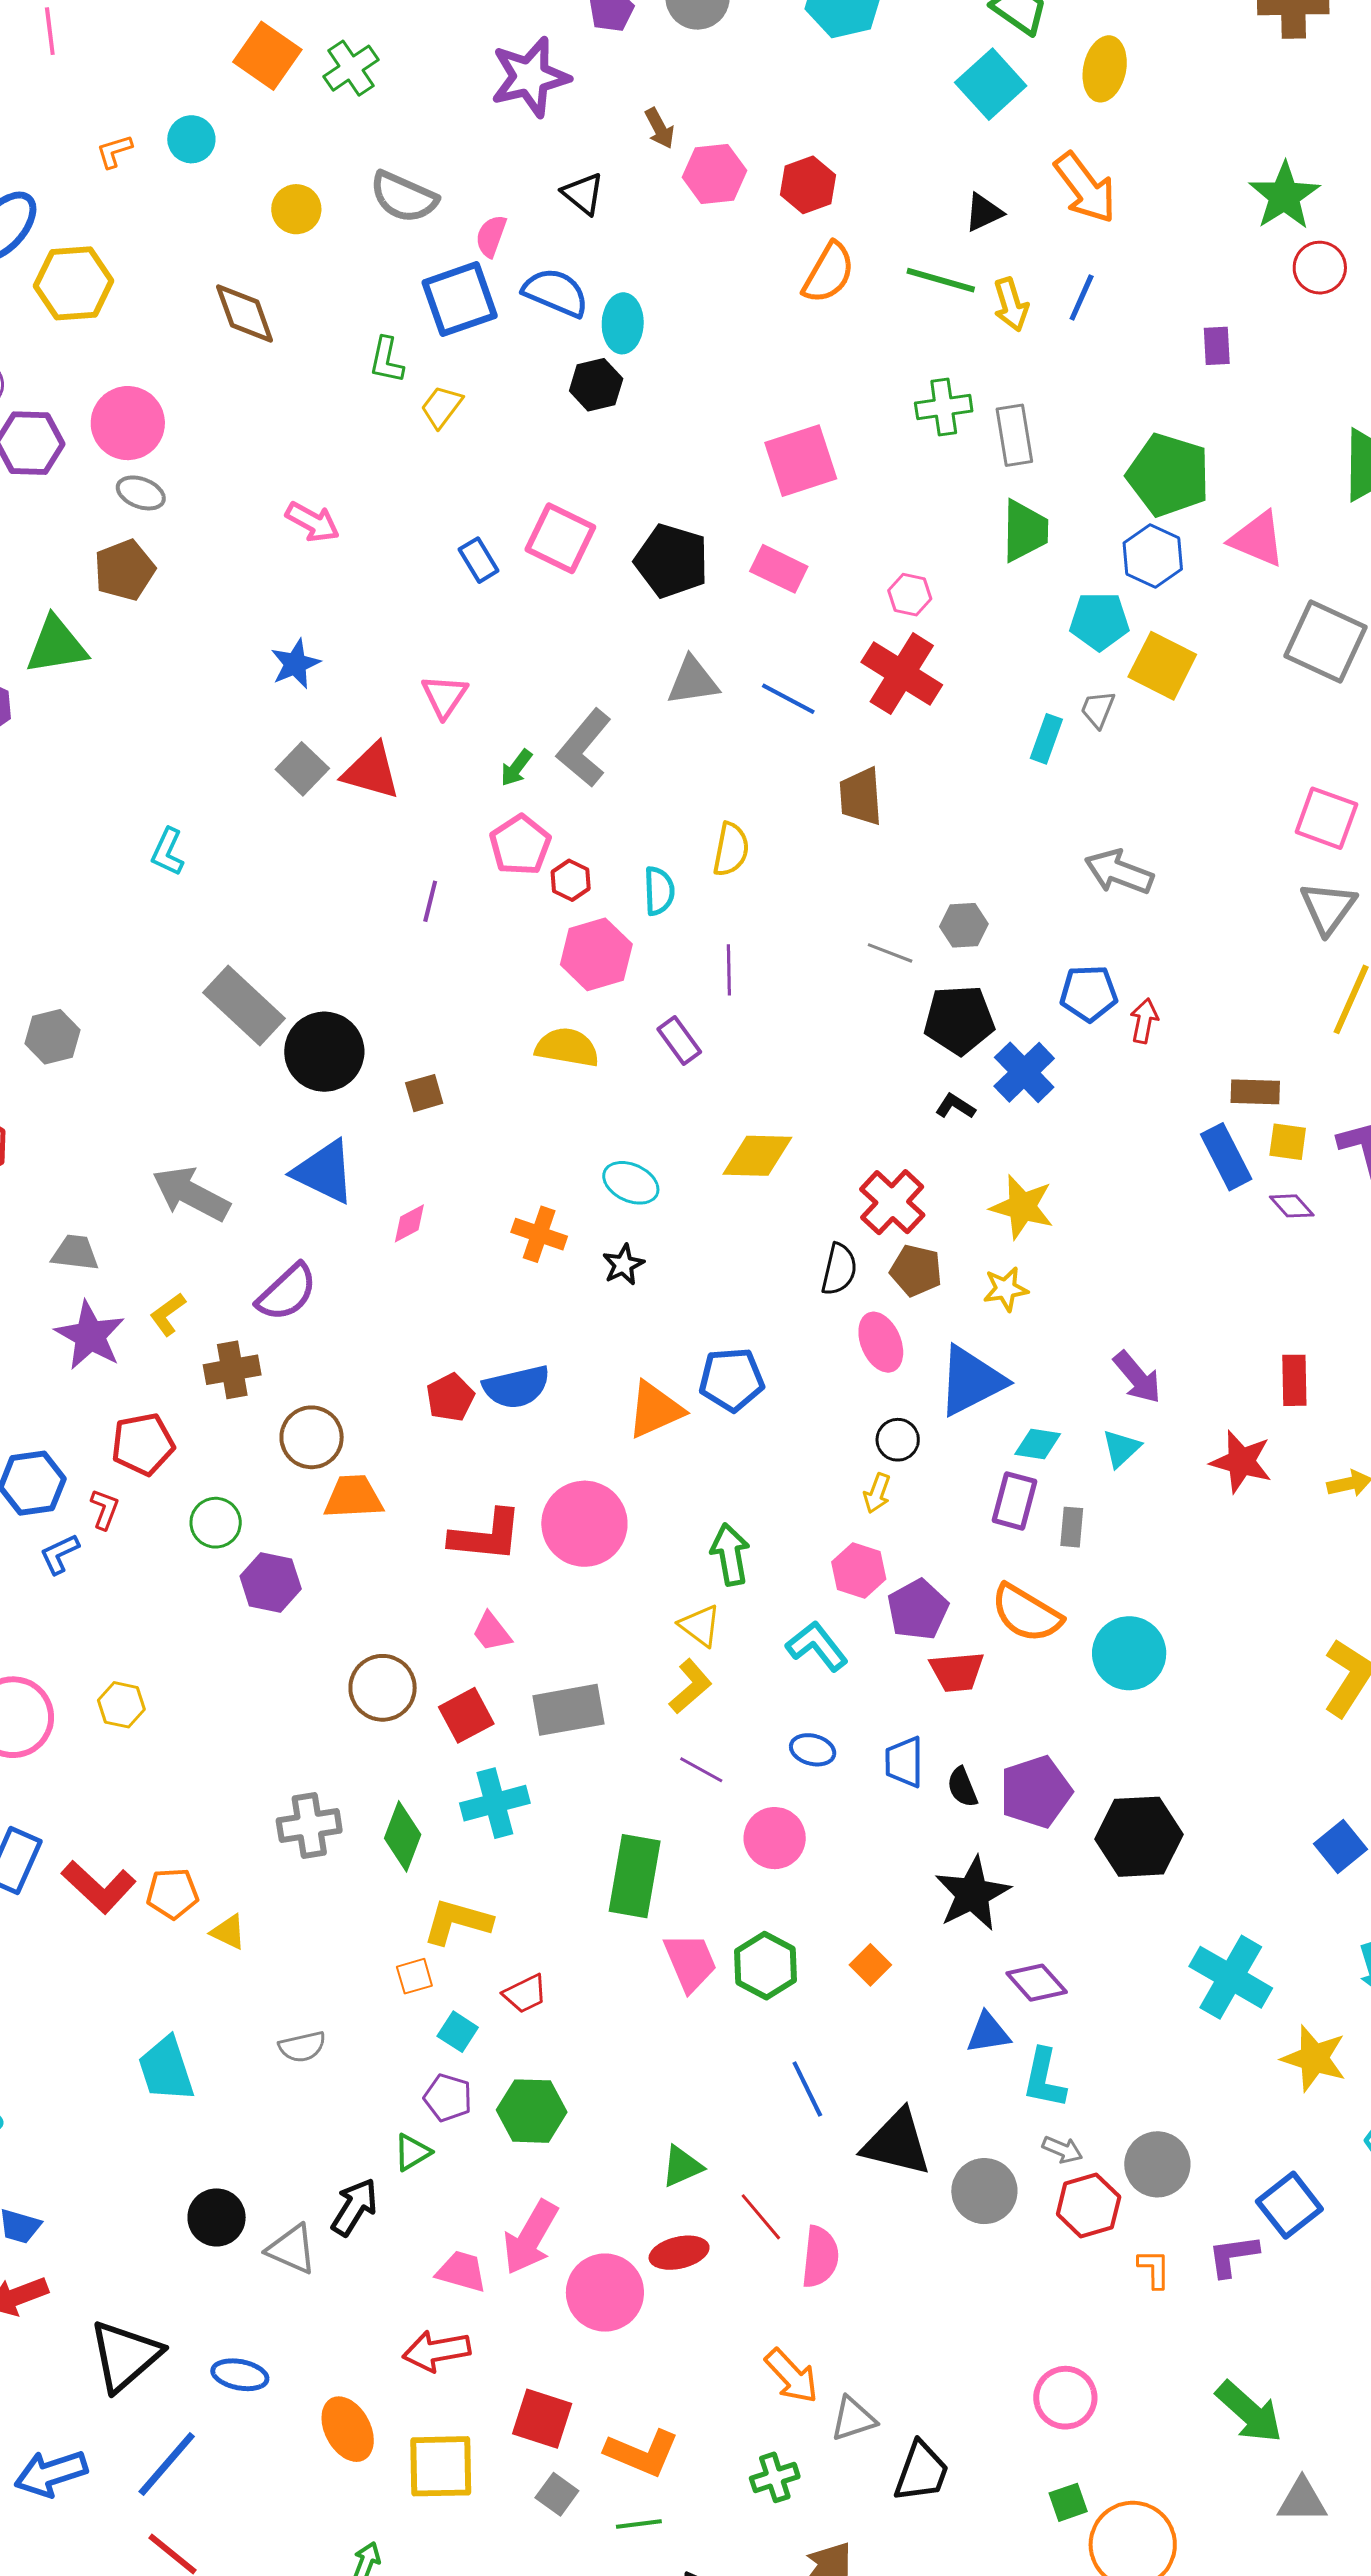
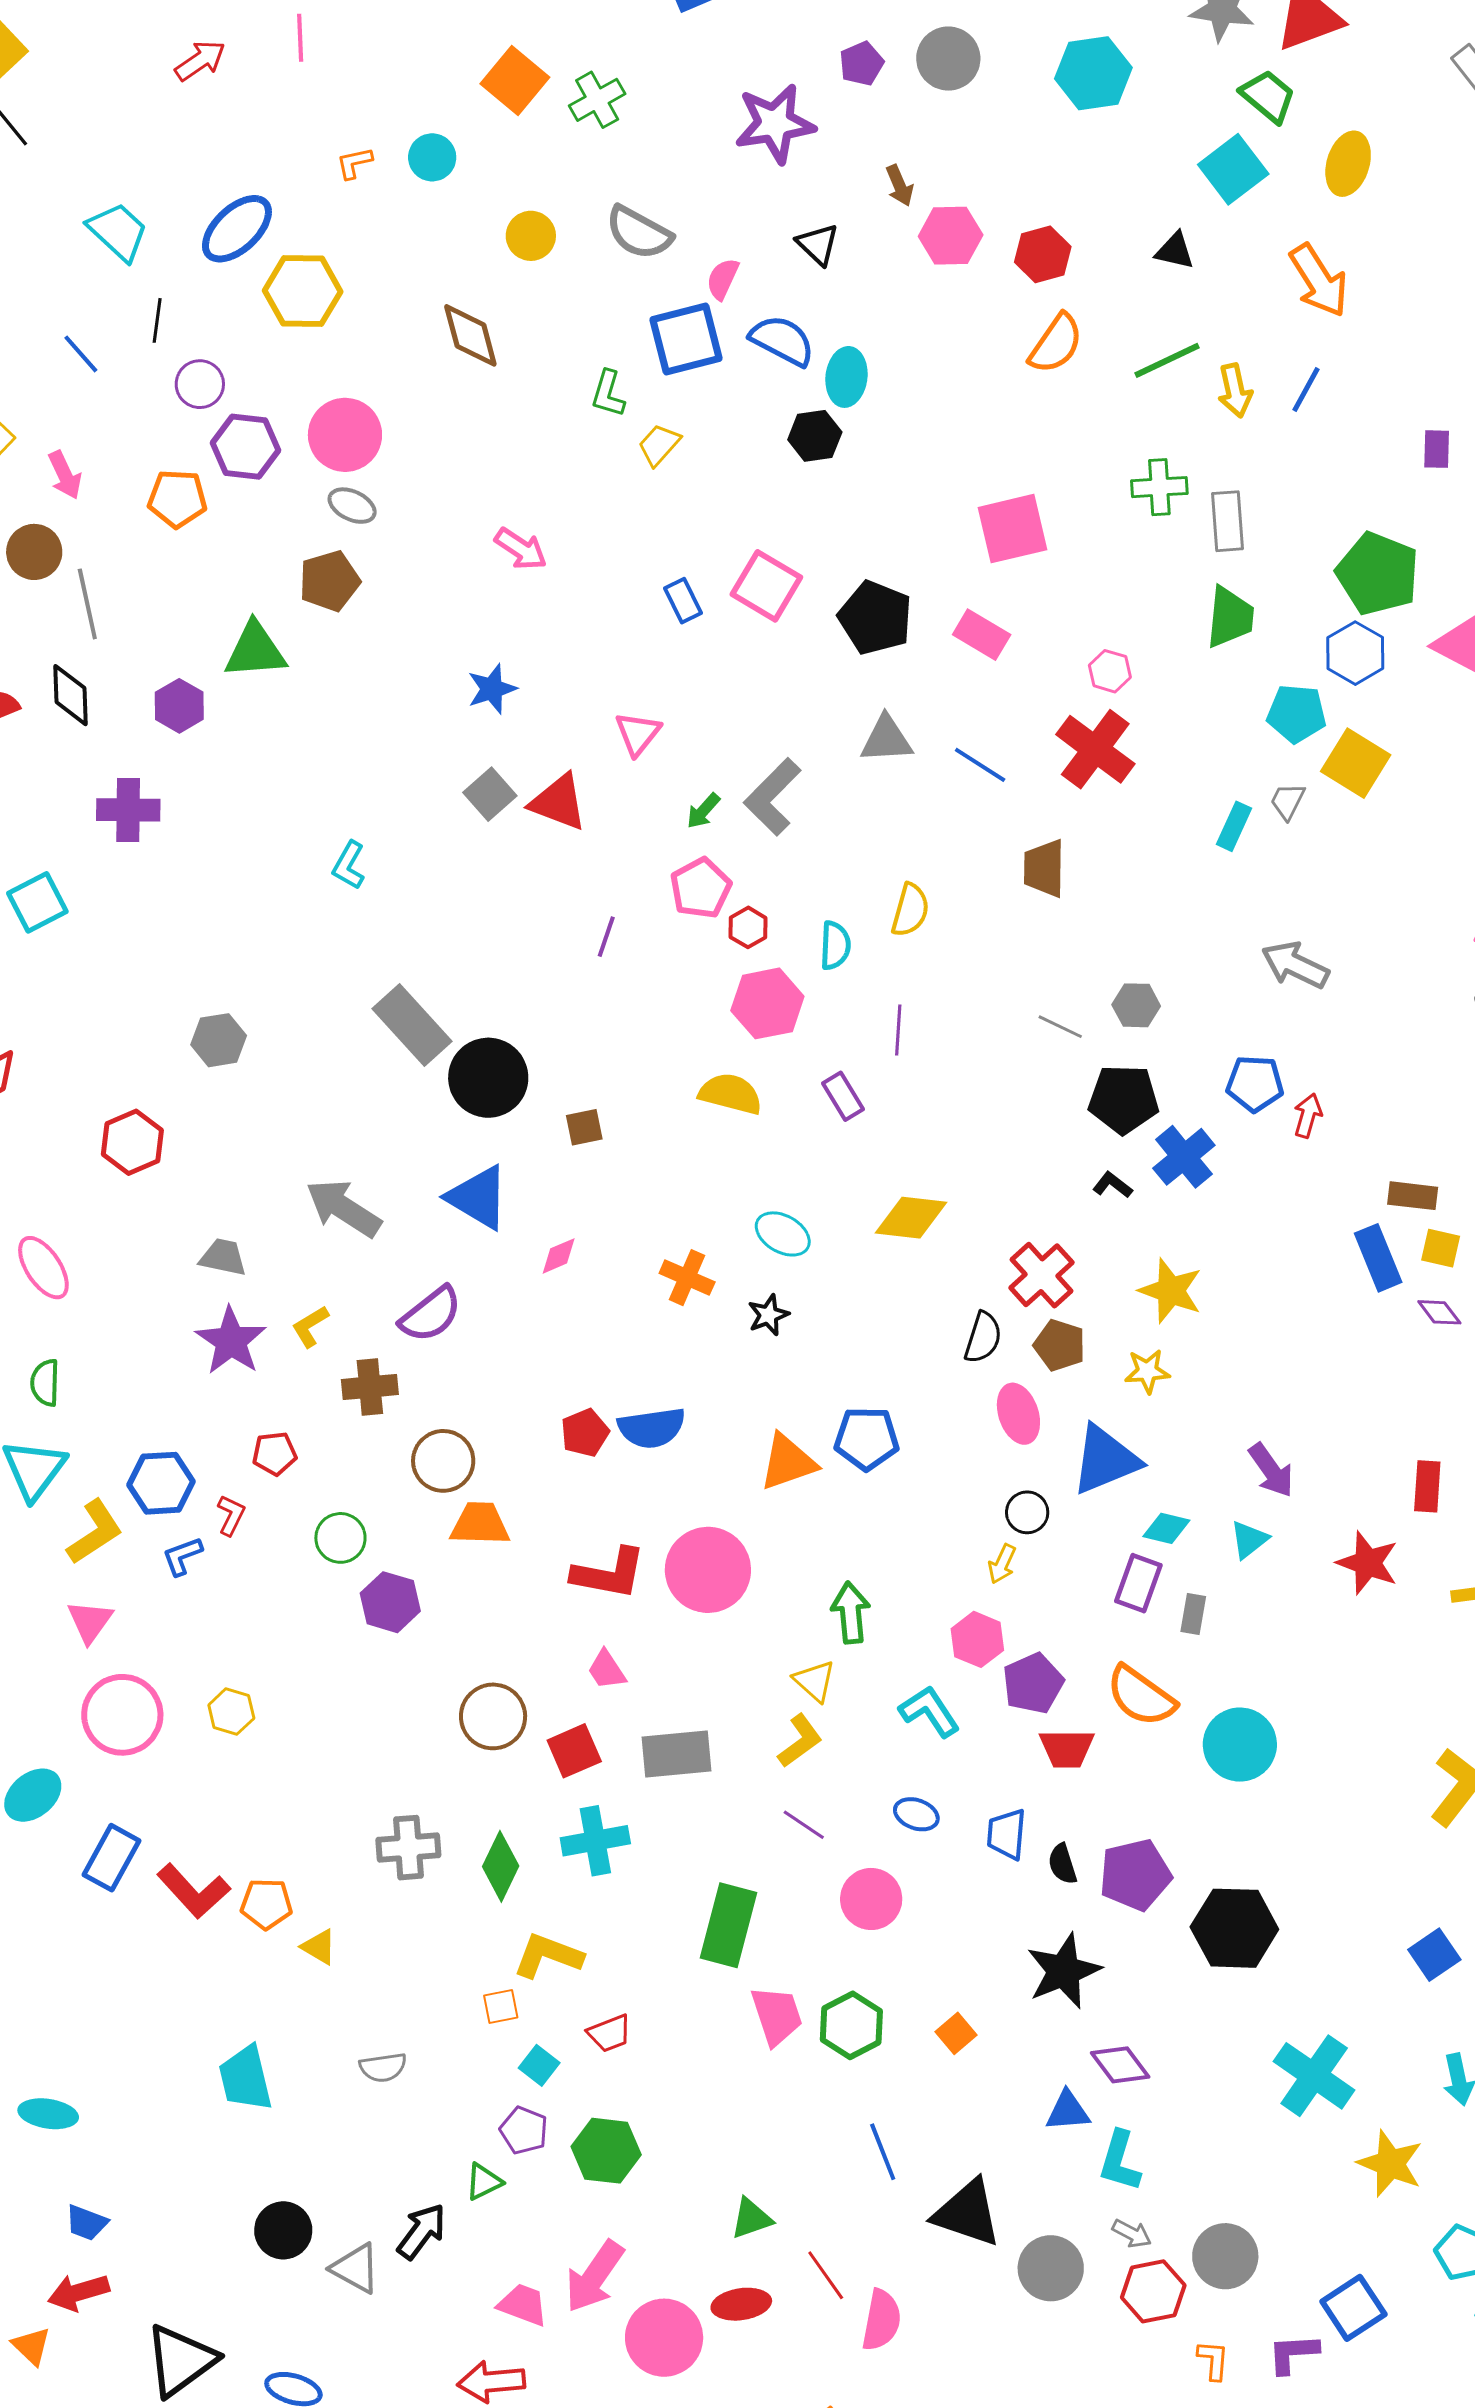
black triangle: (984, 212) -> (1175, 251), moved, turned 33
green line: (941, 280) -> (1167, 360), turned -46
red pentagon: (143, 1444) -> (275, 1454), size x0.7

